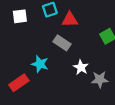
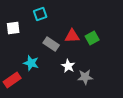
white square: (20, 16) -> (13, 28), moved
red triangle: (70, 20) -> (72, 36), moved

